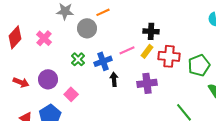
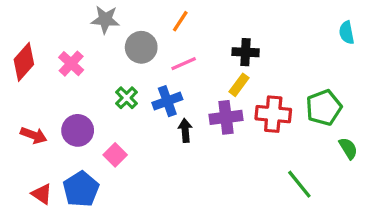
orange line: (103, 12) -> (180, 21), moved, turned -32
pink line: (127, 50) -> (184, 64), moved
red cross: (169, 56) -> (273, 114), moved
purple cross: (147, 83) -> (226, 117), moved

